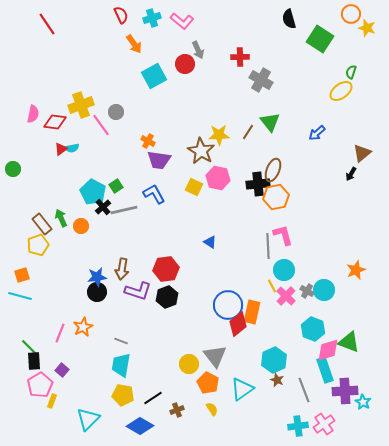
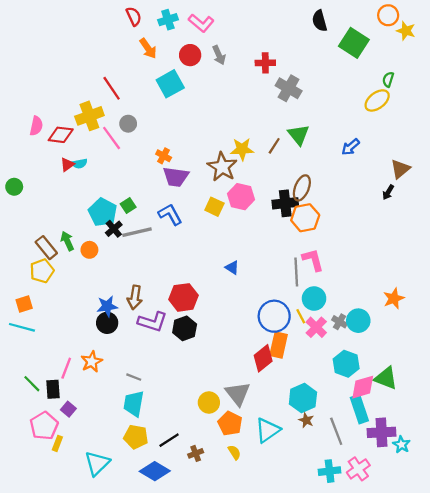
red line: (47, 24) -> (112, 88), moved
red circle: (185, 64) -> (190, 55), moved
blue circle: (228, 305) -> (274, 316), moved
black rectangle: (34, 361) -> (53, 389), moved

